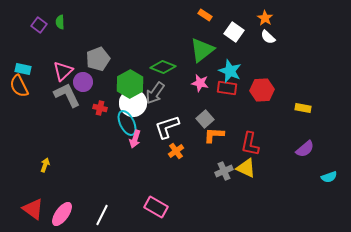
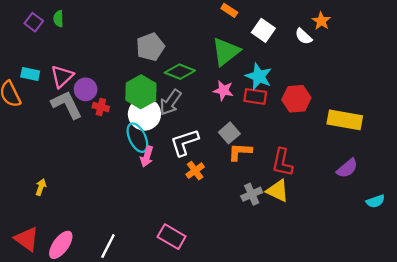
orange star: (265, 18) -> (321, 21), moved
gray pentagon: (98, 59) -> (150, 47), moved
cyan rectangle: (23, 69) -> (30, 74), moved
red cross: (100, 108) -> (101, 107), moved
yellow rectangle: (303, 108) -> (345, 120), size x1.8

